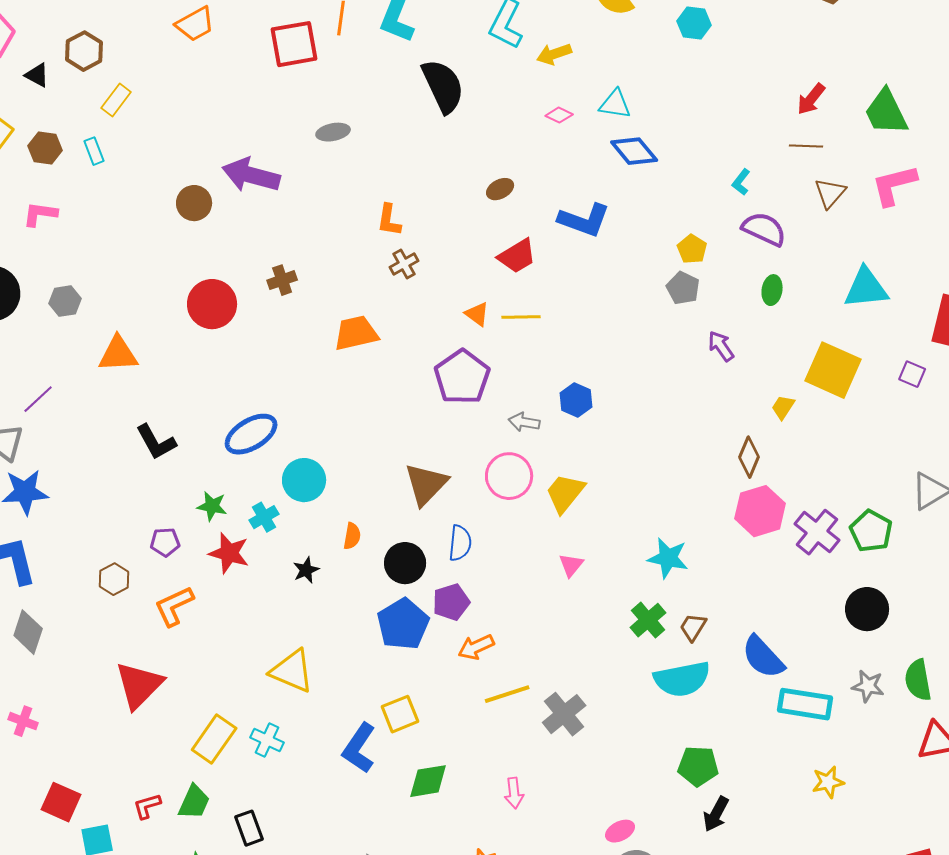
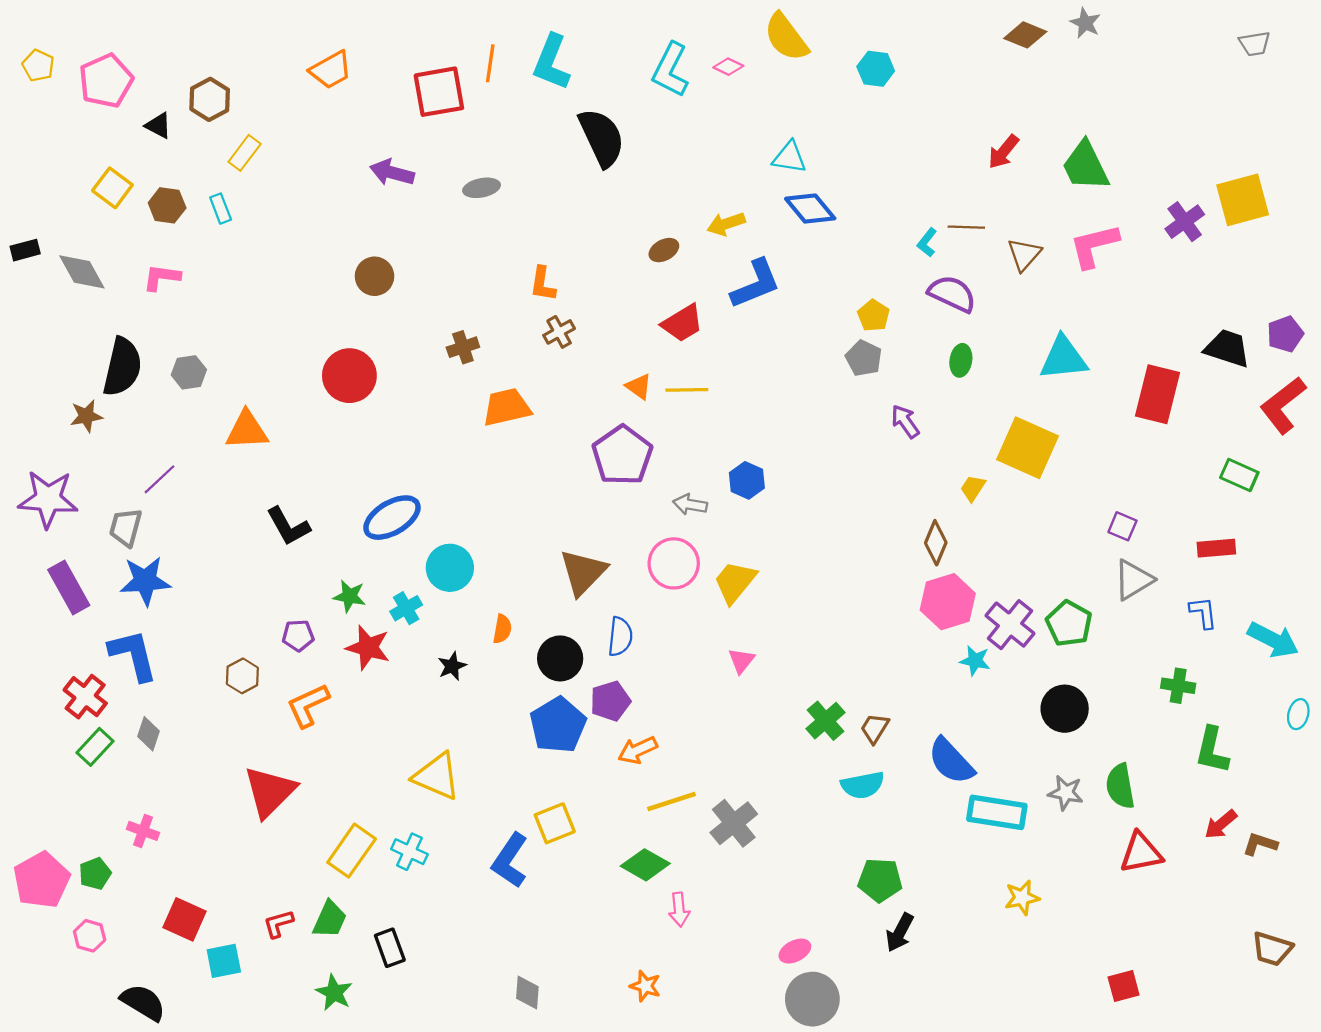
yellow arrow: (554, 54) -> (726, 224), moved
pink diamond: (559, 115) -> (728, 67), moved
brown line: (806, 146) -> (966, 227), moved
purple arrow: (251, 175) -> (392, 173), moved, size x0.7
brown circle: (194, 203) -> (375, 276), moved
blue L-shape: (584, 220) -> (756, 284), turned -42
brown cross: (282, 280) -> (463, 347), moved
purple square: (912, 374) -> (1122, 526), moved
cyan star: (668, 558) -> (975, 661), moved, size x0.7
gray diamond: (28, 632) -> (148, 734), size x0.7
cyan semicircle: (682, 679) -> (863, 785), size x0.7
green diamond: (428, 781) -> (645, 865), moved, turned 39

